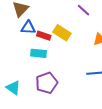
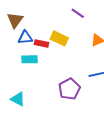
cyan rectangle: (39, 53) -> (29, 59), moved
purple pentagon: (47, 83) -> (69, 89), moved

